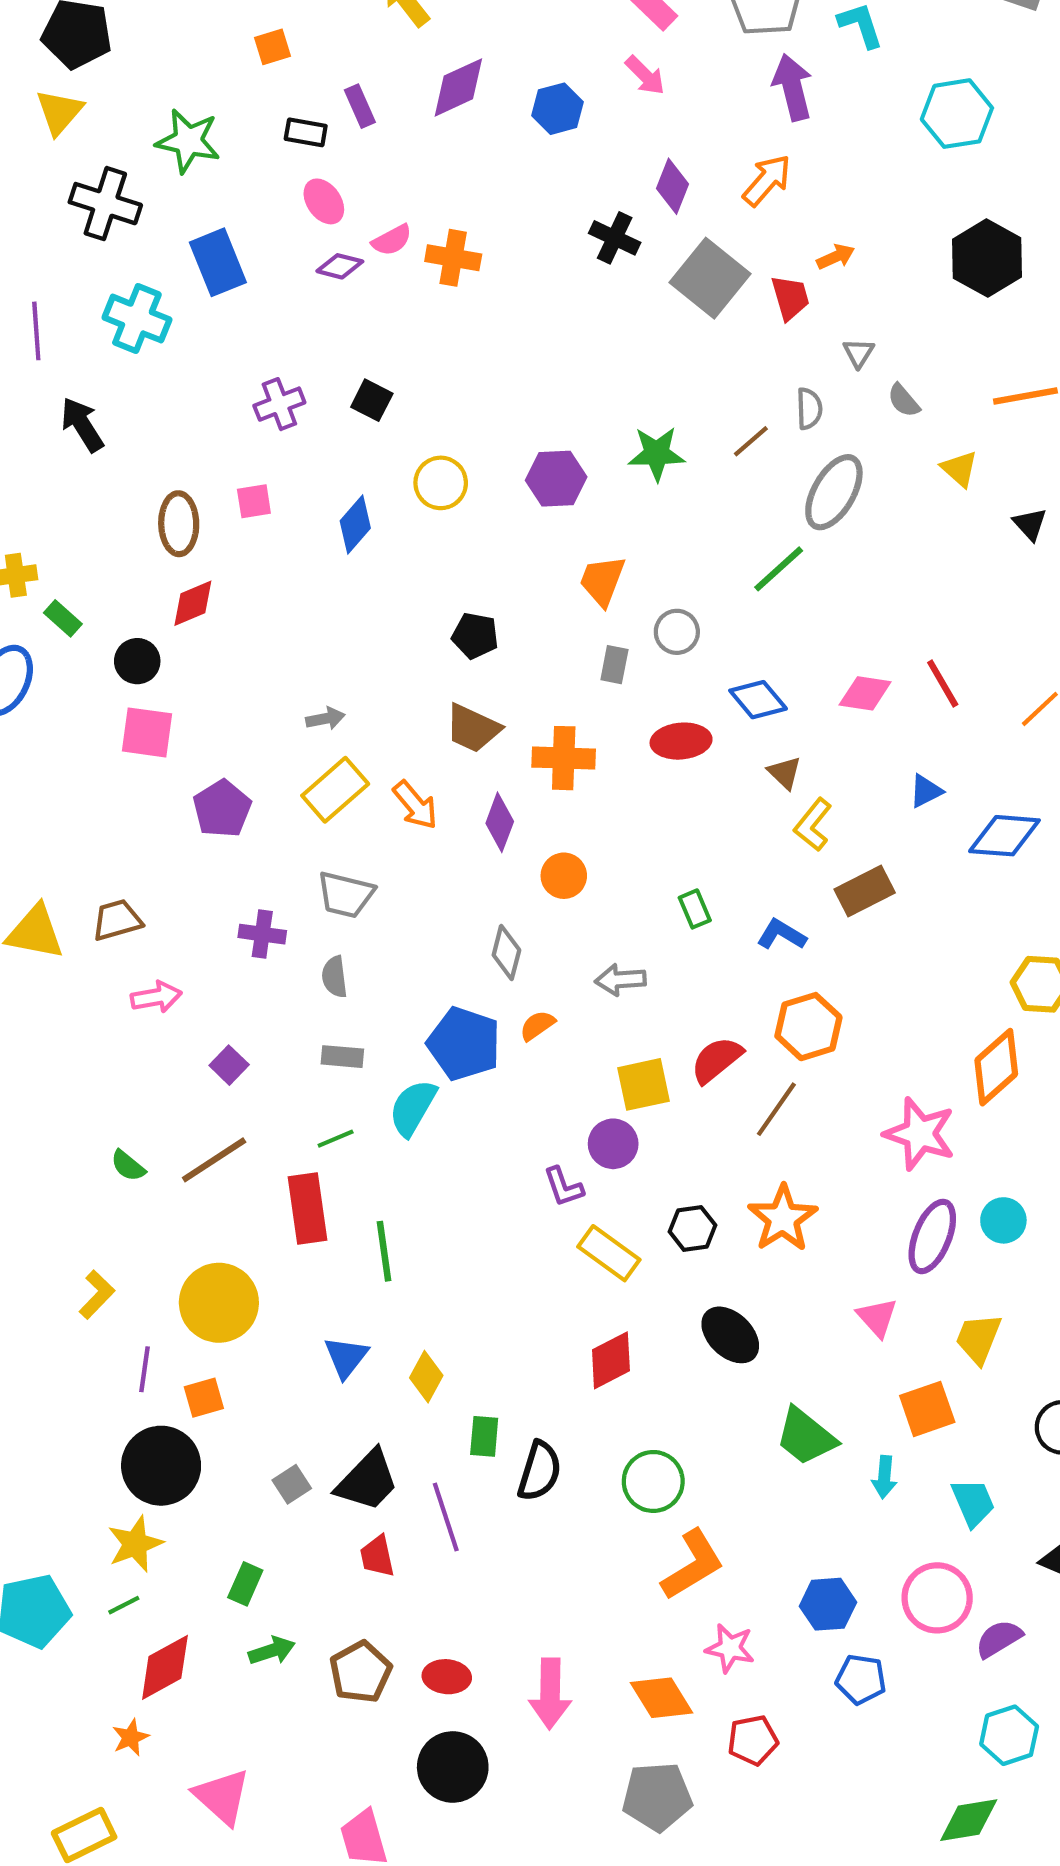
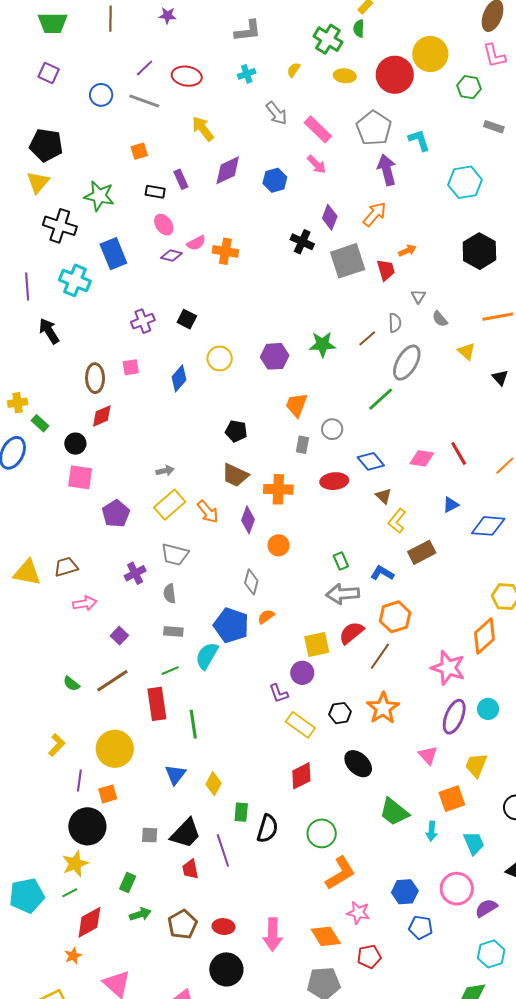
gray square: (710, 278) -> (348, 261), turned 33
purple cross: (262, 934) -> (135, 573), turned -35
gray arrow: (620, 980) -> (343, 594), moved, size x1.4
gray square: (292, 1484) -> (150, 835), turned 36

